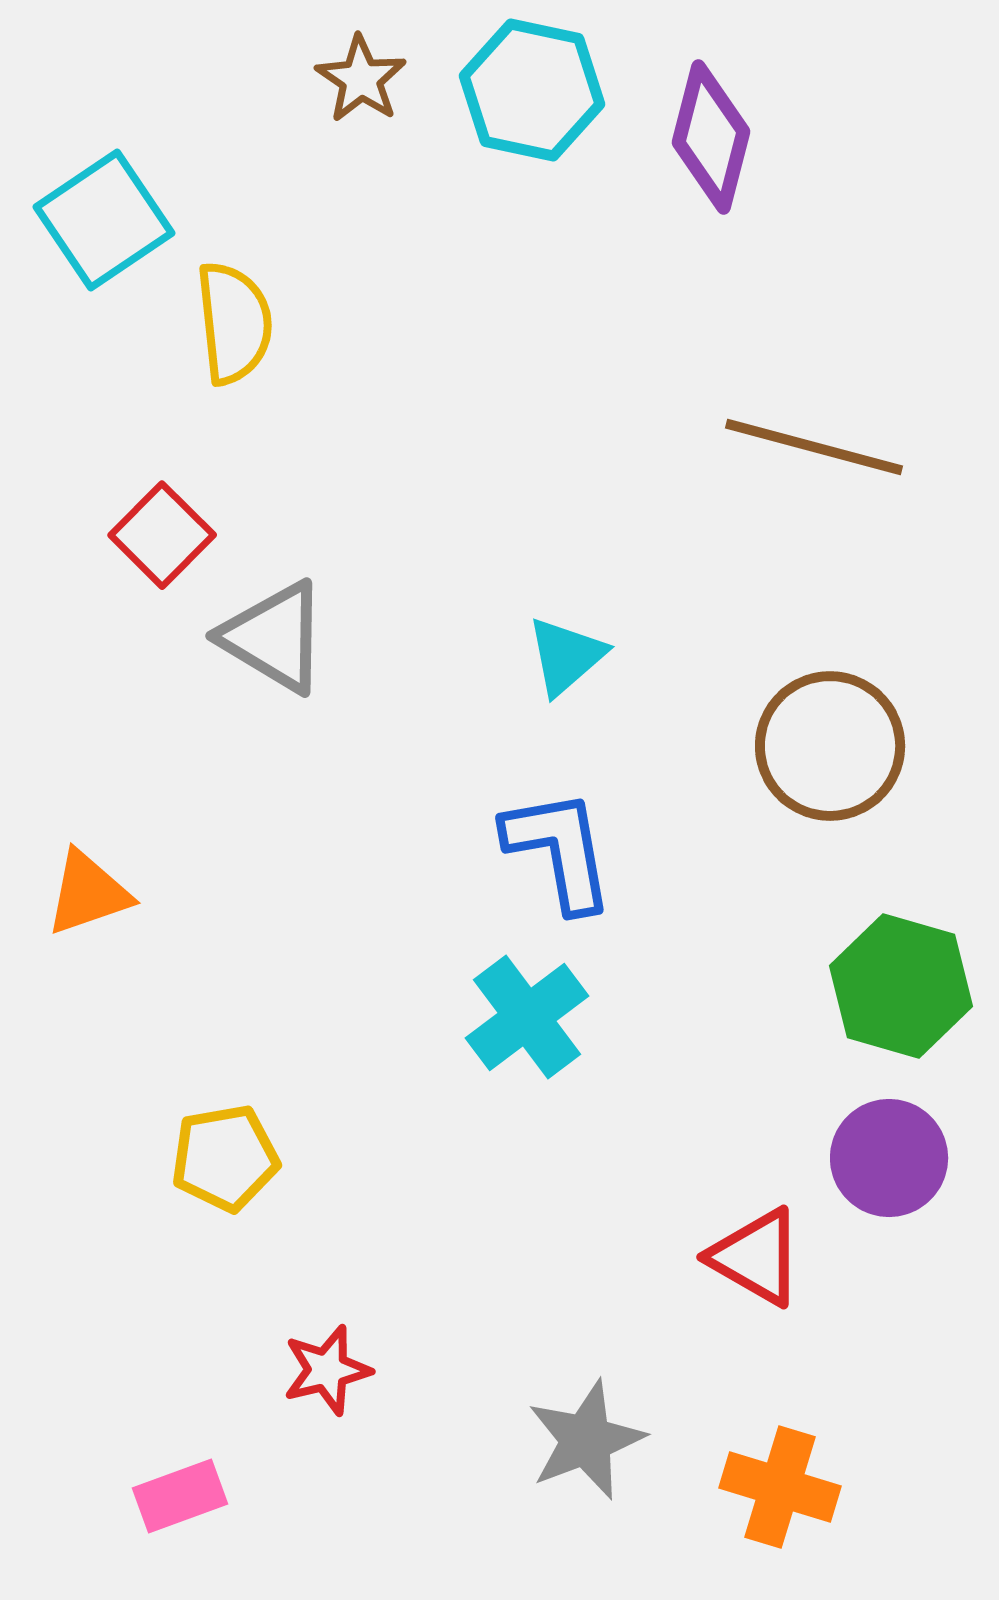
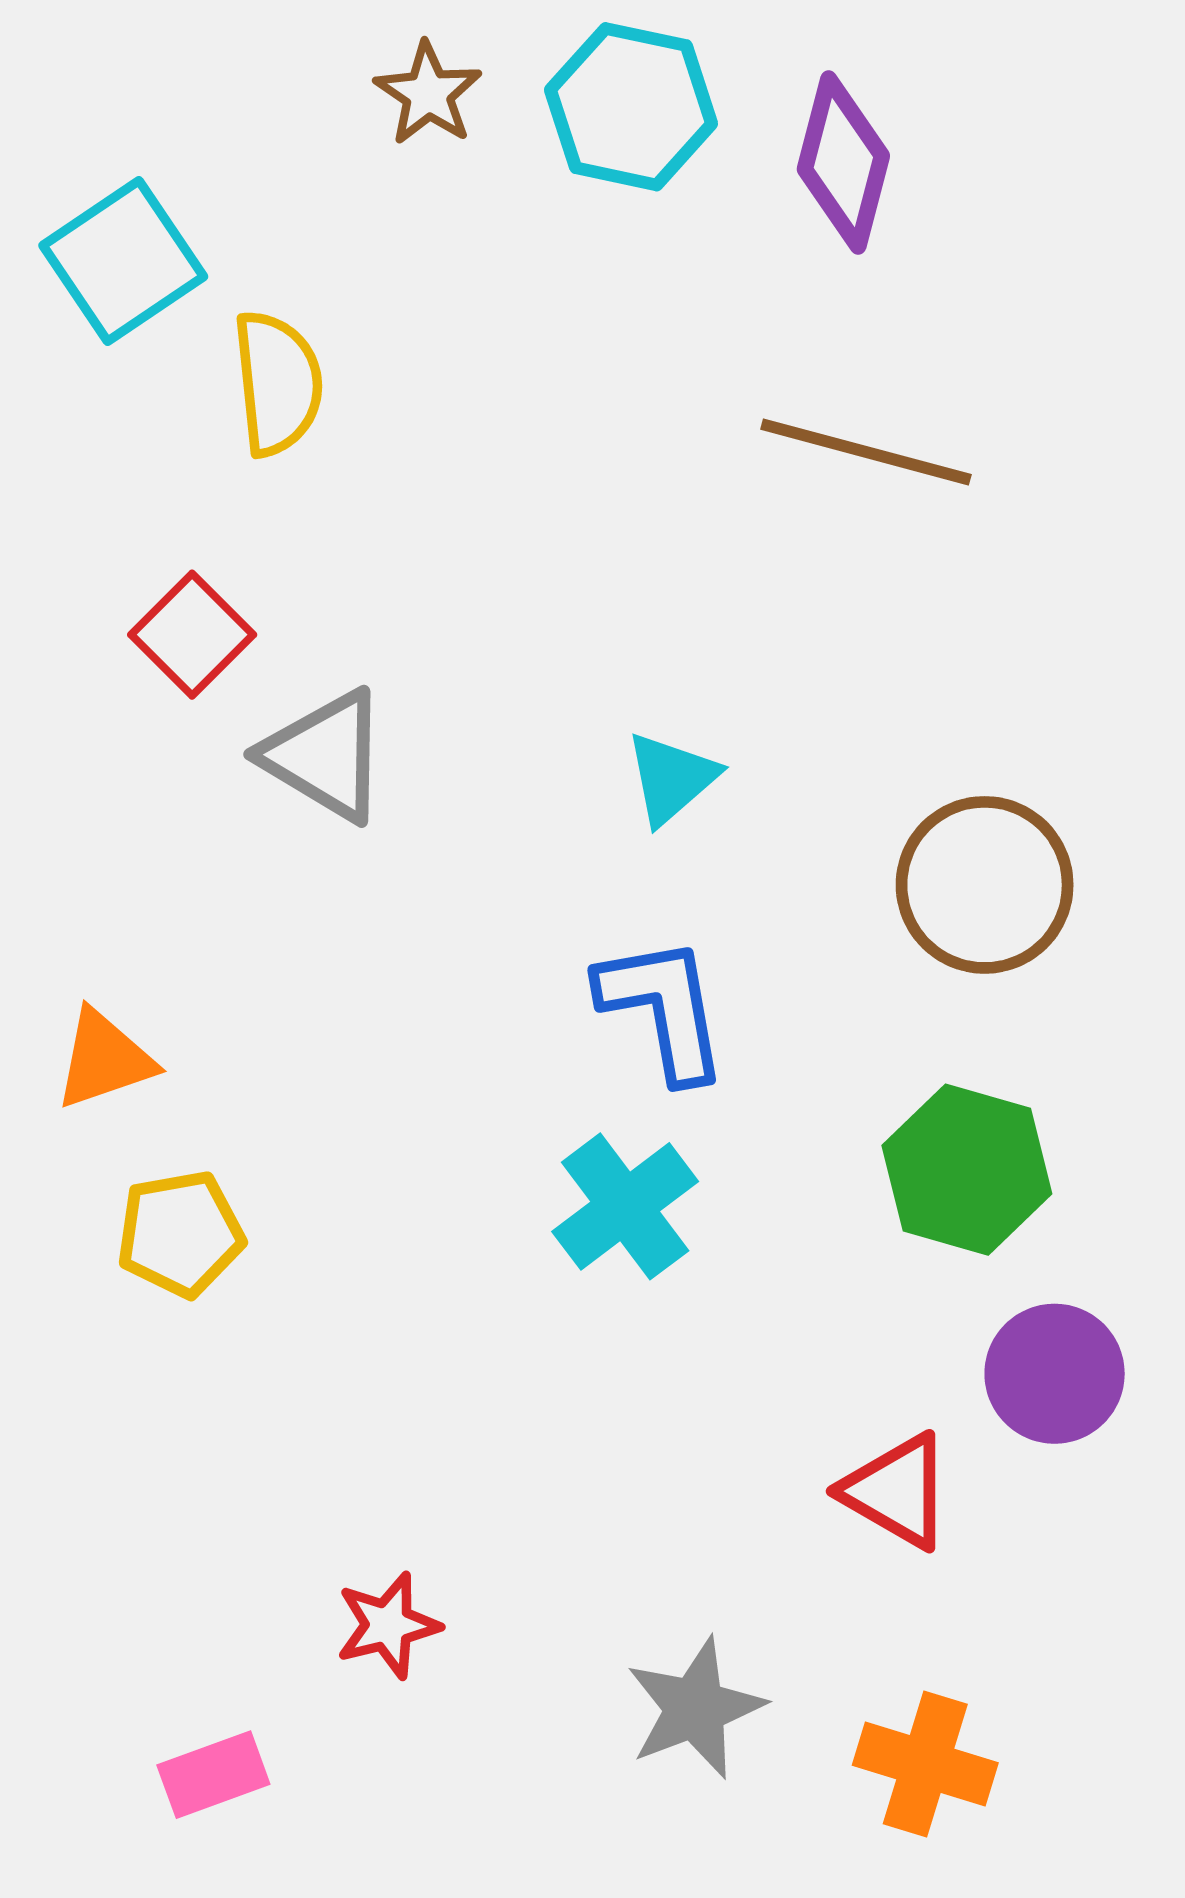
brown line: (814, 447) -> (866, 452), moved
green hexagon: (901, 986) -> (967, 1170), moved
yellow pentagon: (225, 1158) -> (180, 1234), moved

